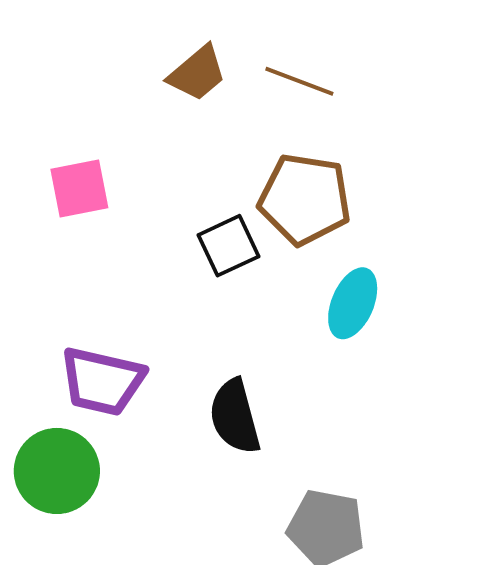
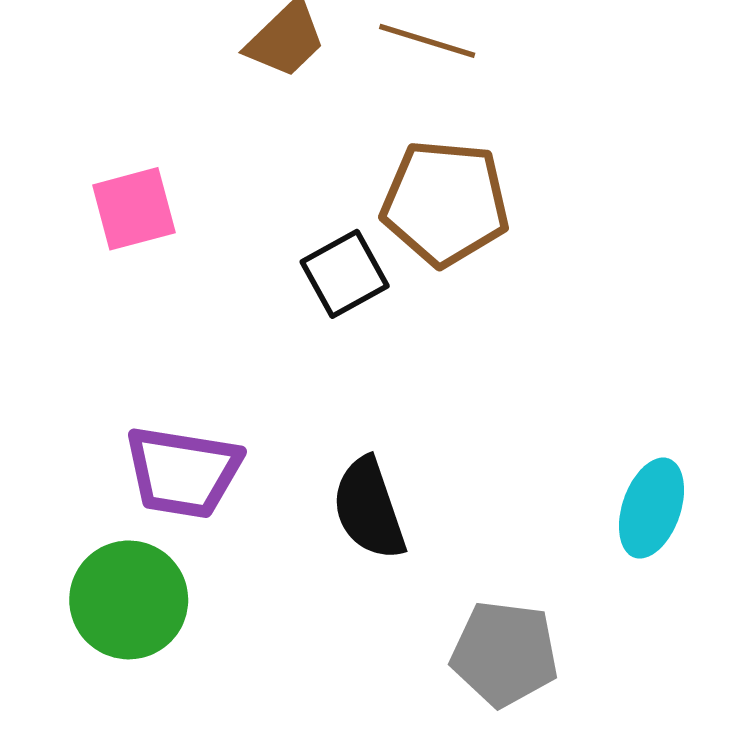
cyan ellipse: (353, 303) -> (651, 508), moved

